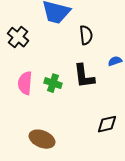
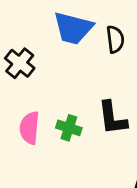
black semicircle: (86, 35) -> (115, 39), moved

